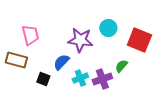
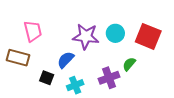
cyan circle: (108, 28) -> (115, 33), moved
cyan cross: (80, 78) -> (75, 85), moved

